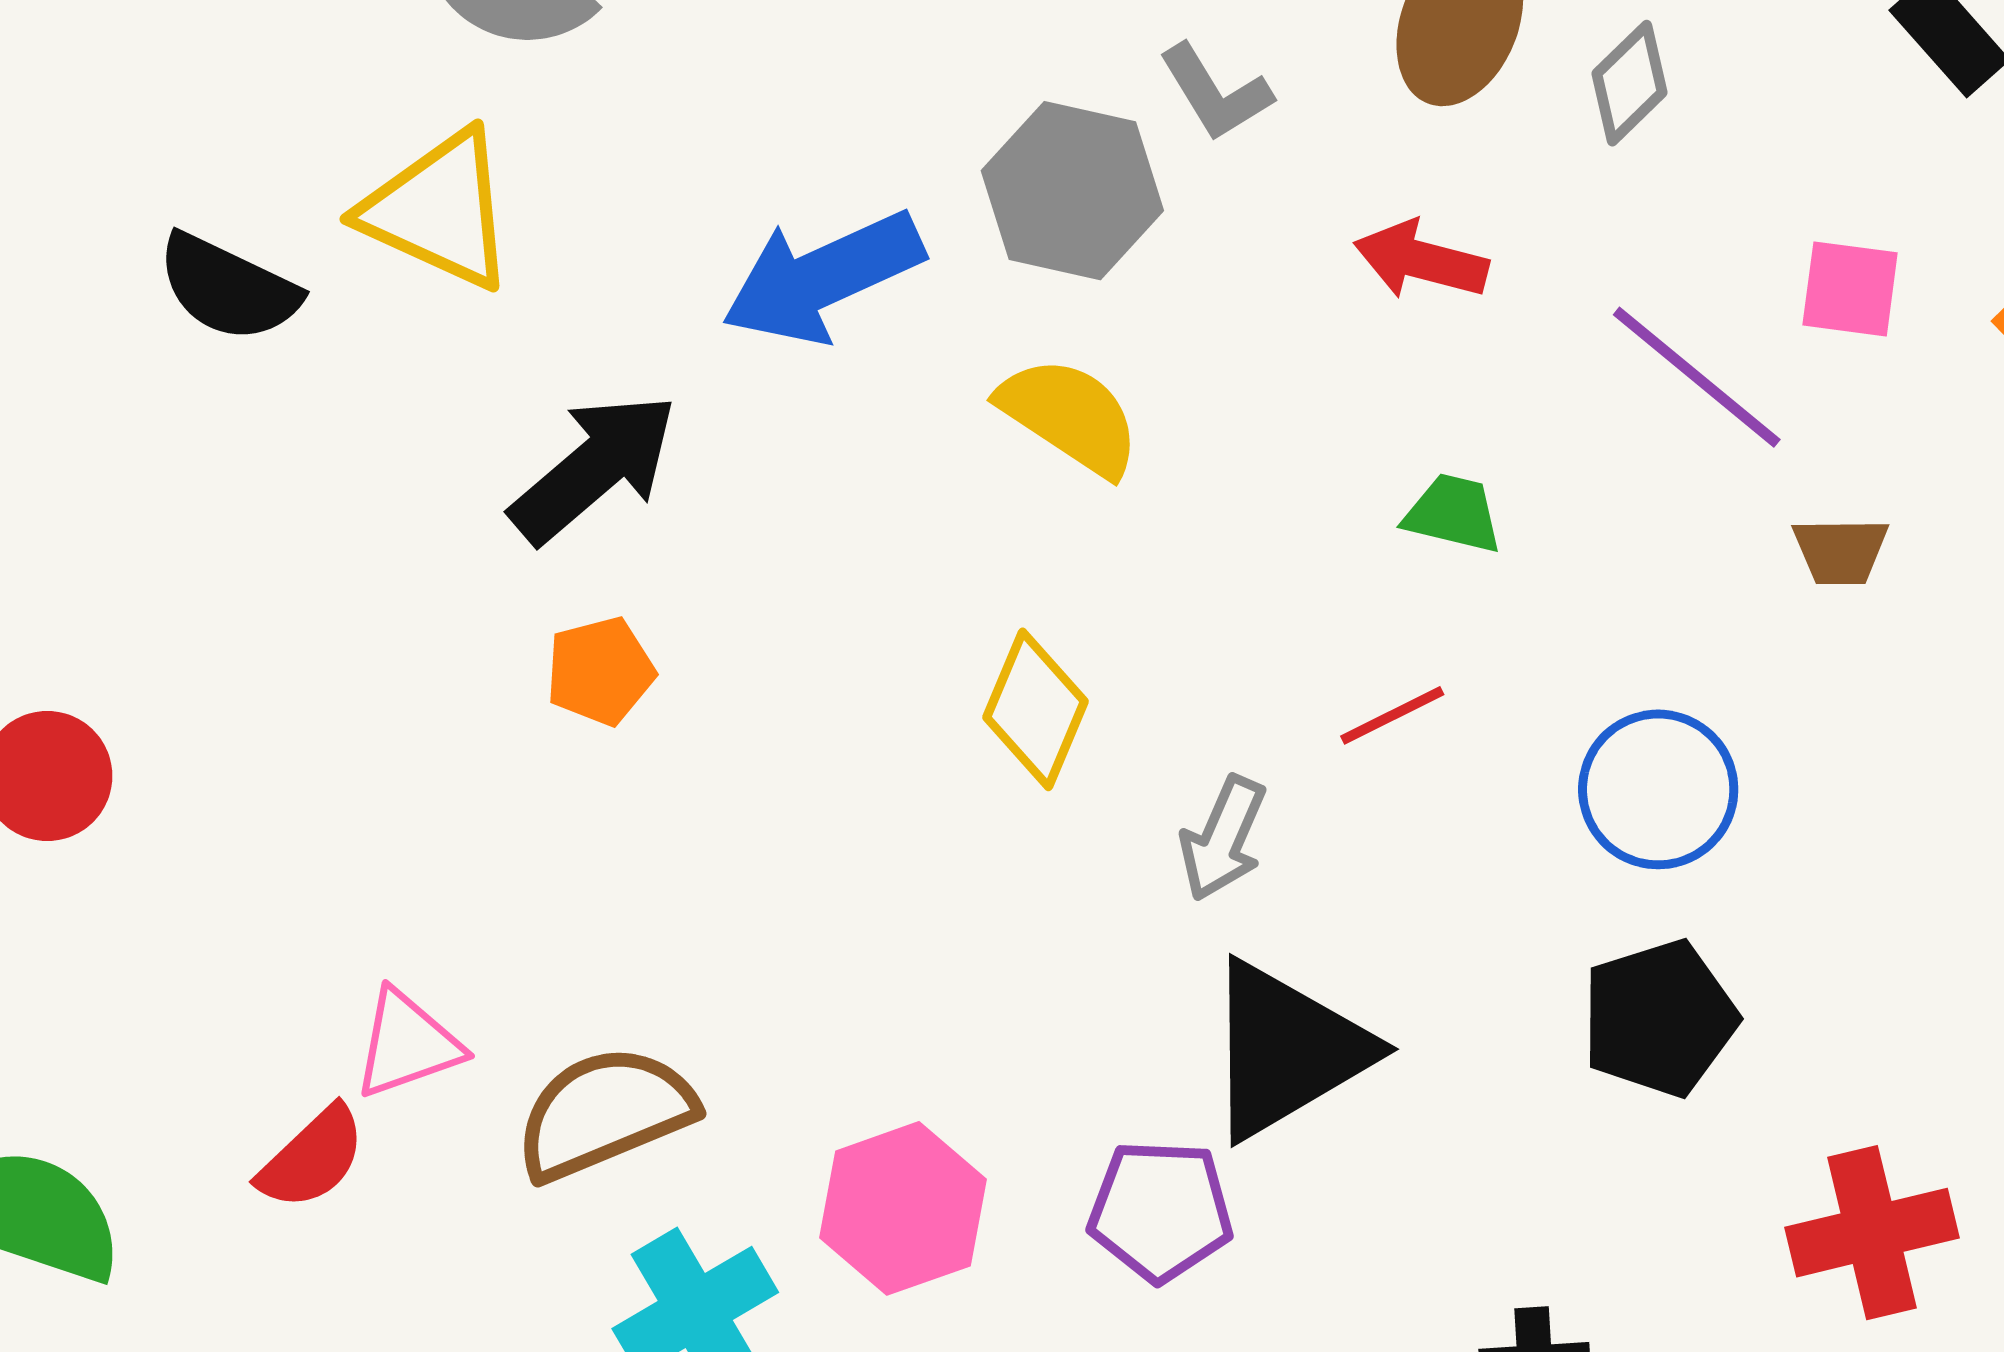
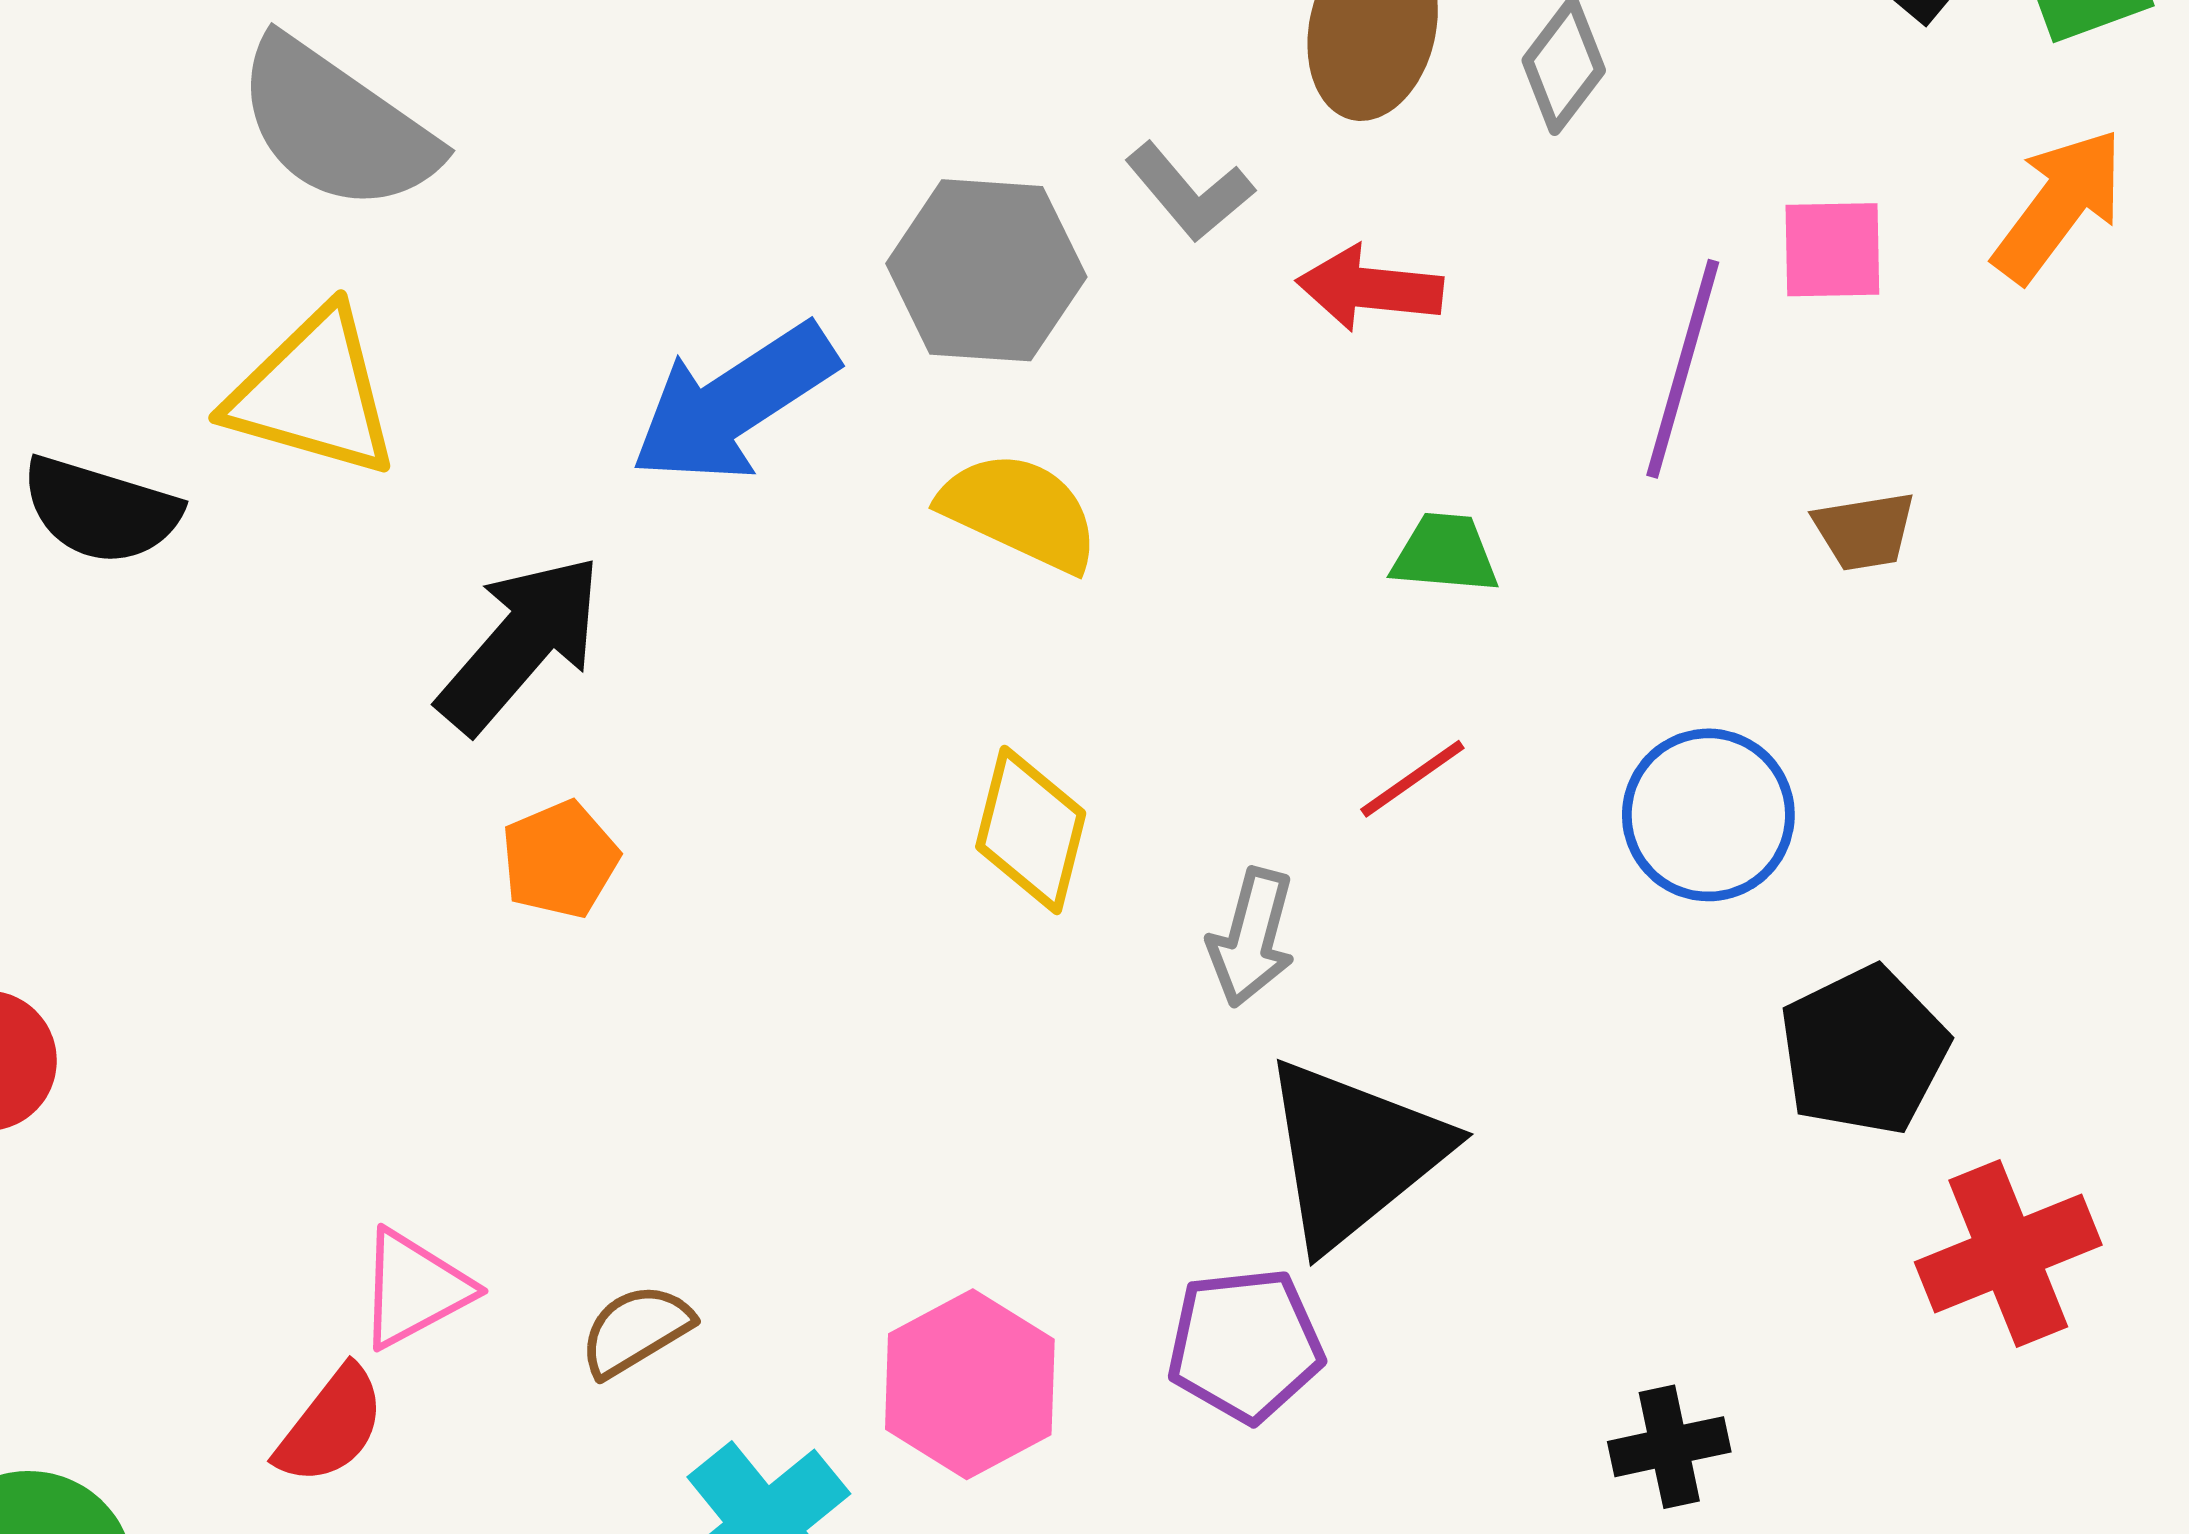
gray L-shape: (1215, 93) -> (1190, 192), moved
purple line: (1697, 377) -> (1683, 369), turned 75
black pentagon: (1659, 1018) -> (1864, 1051), moved
brown semicircle: (605, 1113) -> (636, 1330), size x0.6

